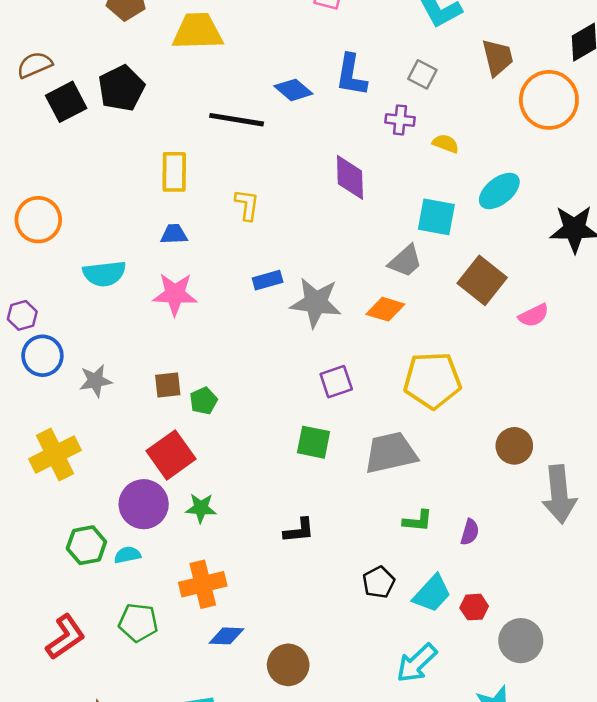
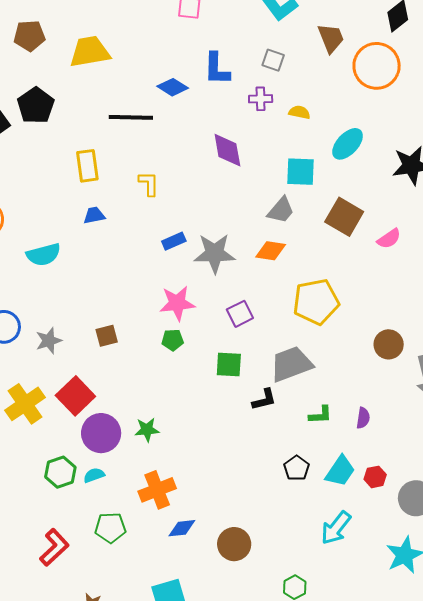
pink star: (175, 294) -> (177, 303), moved
green pentagon: (204, 401) -> (173, 340), moved, turned 30
red square: (171, 455) -> (75, 396), moved
black L-shape: (299, 530) -> (264, 400), moved

